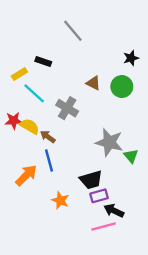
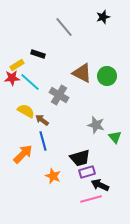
black star: (131, 58) -> (103, 17), moved
brown triangle: (93, 83) -> (82, 73), size x1.5
red star: (14, 121) -> (12, 78), moved
gray star: (109, 142) -> (96, 125), size x0.7

